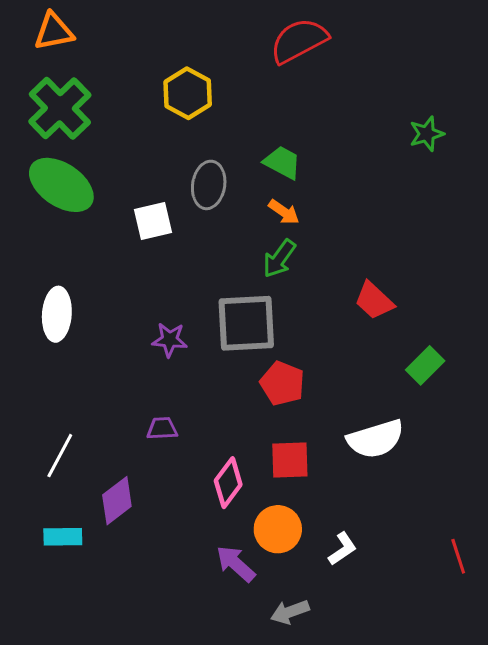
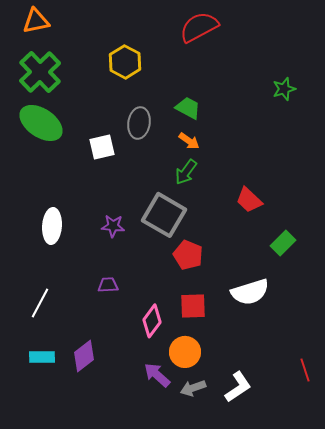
white ellipse: (57, 314) -> (52, 226), moved
gray square: (246, 323) -> (164, 215), turned 33
purple diamond: (117, 501) -> (84, 356), moved
white L-shape: (342, 549) -> (238, 387), moved, size x1.4
gray arrow: (290, 612) -> (193, 388), moved

